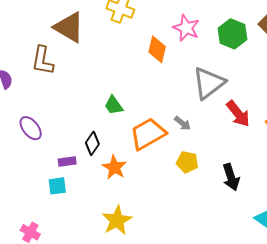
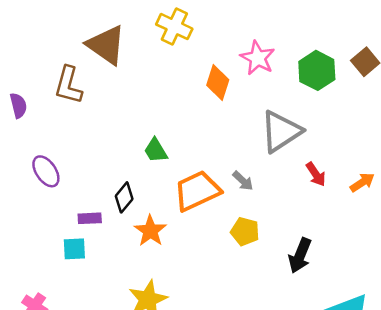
red arrow: (238, 114) -> (316, 174), size x0.7
black arrow: (231, 177) -> (300, 255), turned 36

